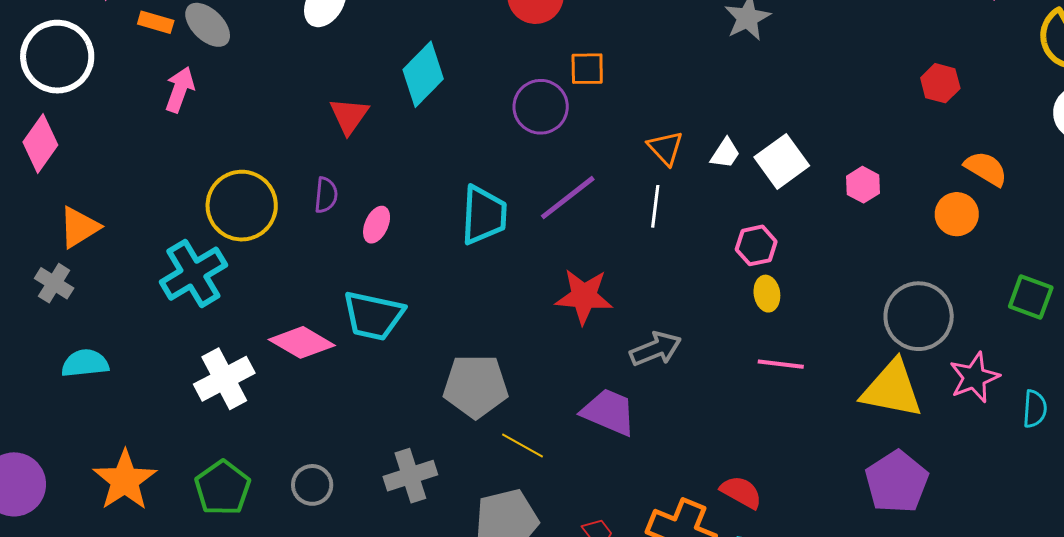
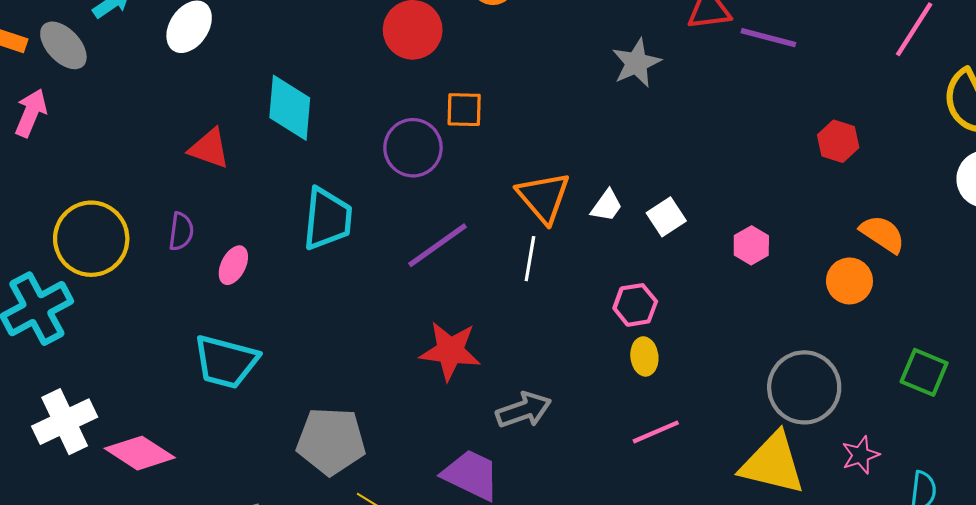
cyan diamond: (423, 74) -> (290, 108), turned -42
red triangle: (349, 116) -> (209, 148), turned -48
orange triangle: (665, 148) -> (543, 197), size x1.4
white square: (782, 161) -> (666, 217), size x0.7
cyan trapezoid: (484, 215) -> (327, 219), moved
pink diamond: (302, 342) -> (140, 453), moved
pink line: (781, 364) -> (656, 432), turned -33
pink star: (974, 377) -> (861, 455), size x0.7

